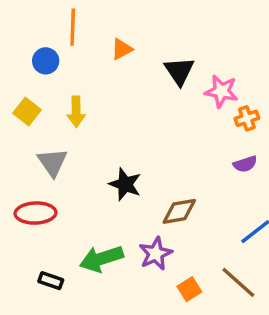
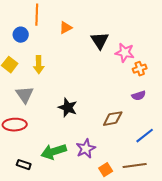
brown diamond: (179, 211) -> (113, 119), moved
brown line: (238, 282) -> (135, 166), turned -50

